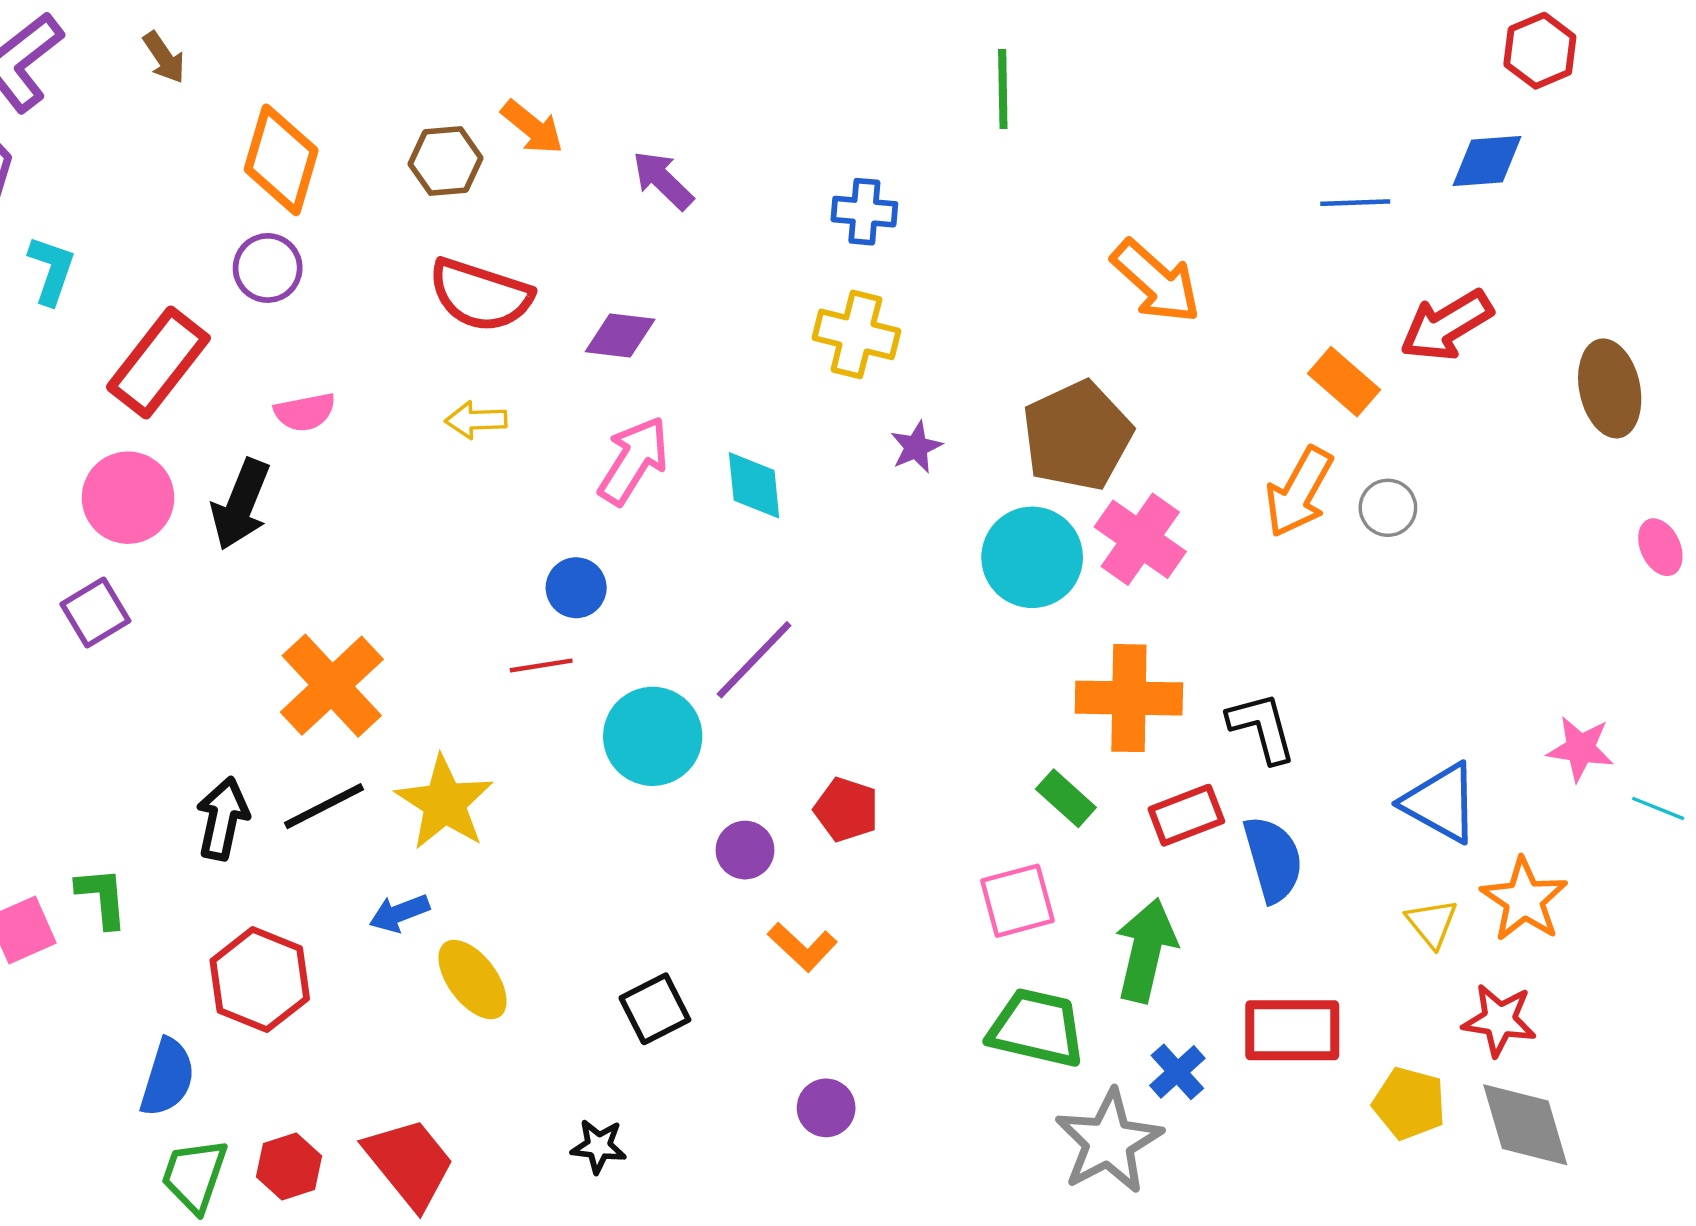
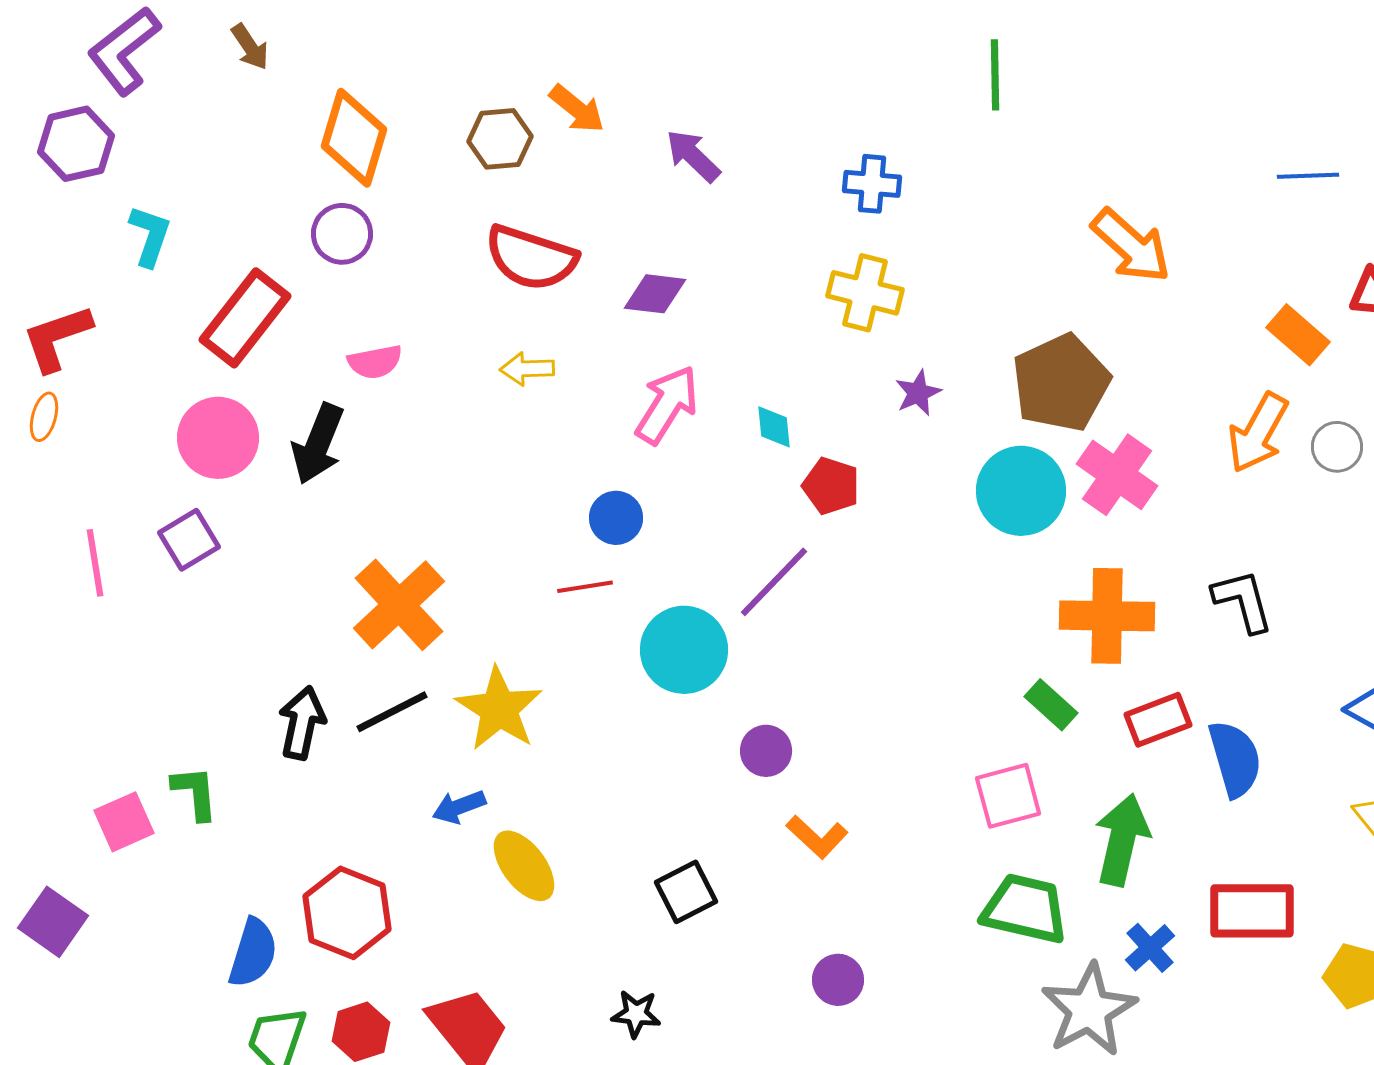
cyan diamond: (754, 485) -> (774, 427), size x0.7
black L-shape: (1262, 727) -> (1243, 601), moved
red pentagon: (846, 810) -> (831, 486), moved
red hexagon: (260, 980) -> (347, 913), moved

